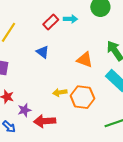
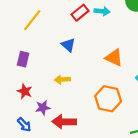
yellow arrow: (60, 92) -> (62, 80), moved

